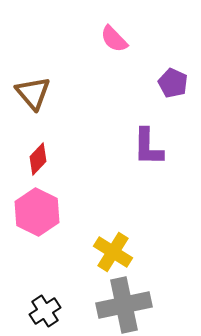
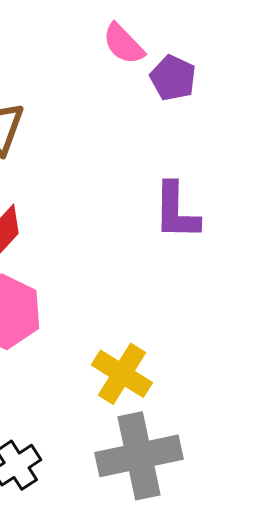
purple pentagon: (173, 83) -> (173, 78), moved

